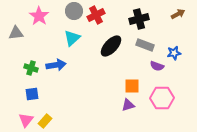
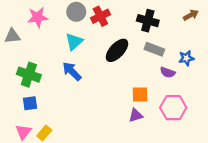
pink star: (39, 16) -> (38, 17), turned 30
black cross: (139, 19) -> (148, 21), turned 30
blue arrow: (56, 65) -> (72, 71), moved, turned -126
green cross: (31, 68) -> (29, 75), size x1.5

